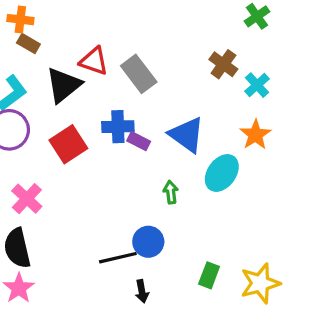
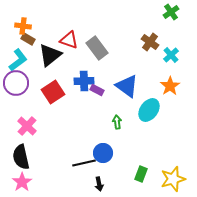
orange cross: (20, 20) -> (23, 26), moved
brown rectangle: (28, 44) -> (28, 39), moved

